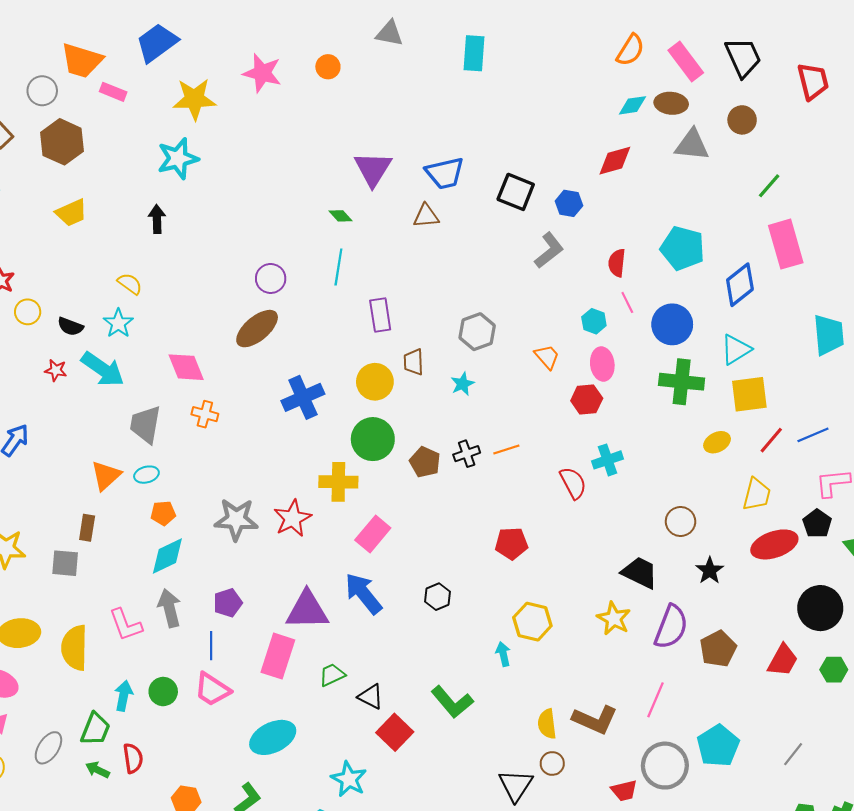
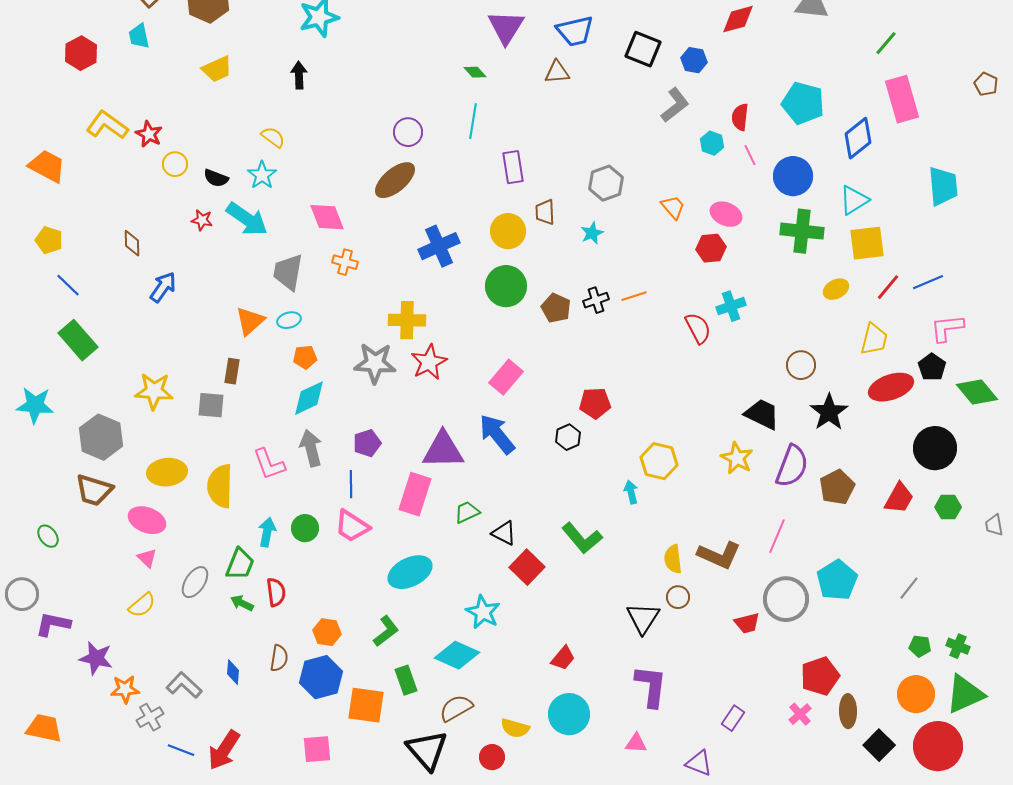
cyan hexagon: (594, 321) -> (712, 143), moved
pink ellipse: (602, 364) -> (726, 214), turned -60
yellow cross: (338, 482) -> (407, 320), moved
red pentagon: (512, 543) -> (595, 403), moved
black star: (710, 571) -> (829, 412), size x1.4

